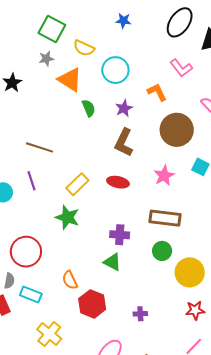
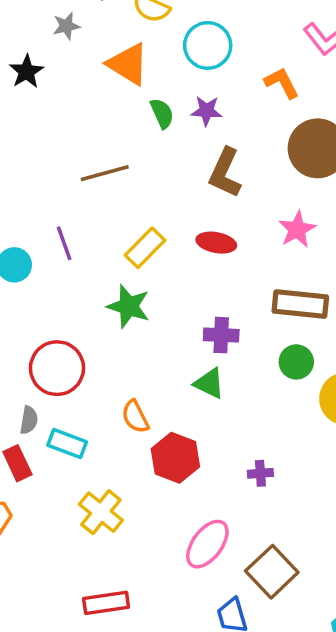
gray star: (46, 59) -> (66, 26), moved
purple star: (124, 108) -> (206, 111), moved, turned 30
brown line: (40, 147) -> (105, 173), moved, turned -32

